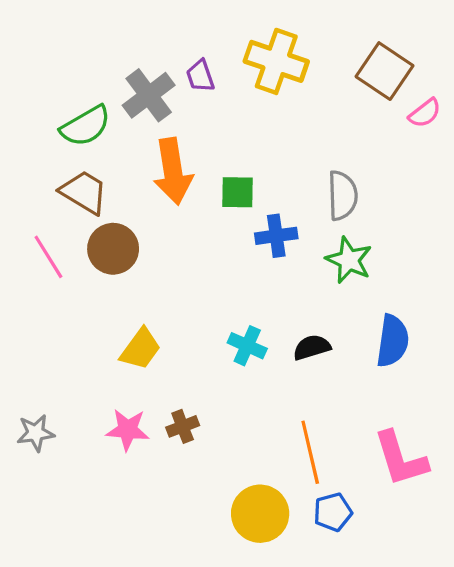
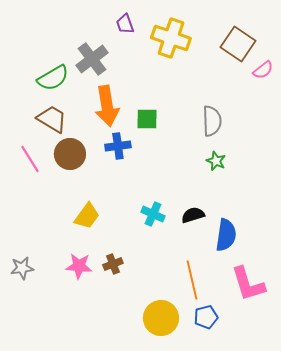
purple trapezoid: (200, 76) -> (125, 24), moved
blue cross: (276, 236) -> (118, 146), moved
green star: (349, 260) -> (216, 161), size x0.7
blue semicircle: (393, 341) -> (226, 235), moved

